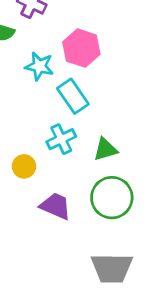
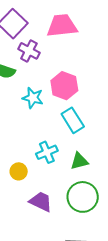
cyan rectangle: (73, 96) -> (73, 120), moved

